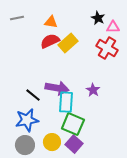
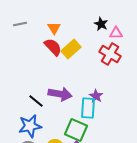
orange triangle: (51, 22) -> (54, 28), turned 48
red semicircle: (50, 41) -> (53, 47), turned 72
cyan rectangle: (66, 102) -> (88, 108), moved

